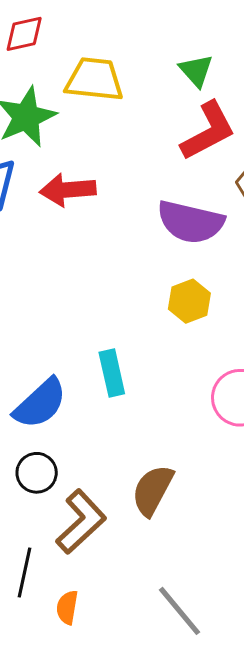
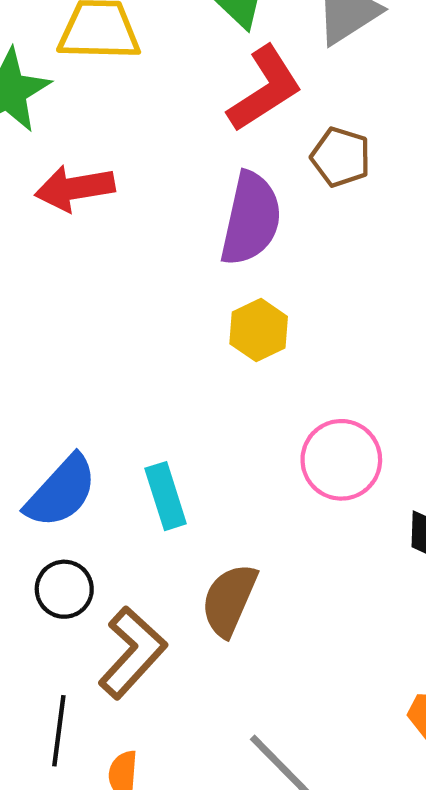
purple semicircle: (191, 222) -> (251, 219), turned -86
cyan rectangle: (112, 373) -> (166, 496), moved

